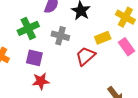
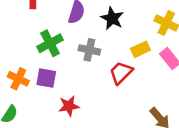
purple square: (34, 58) -> (46, 78), moved

